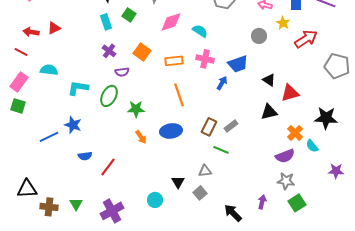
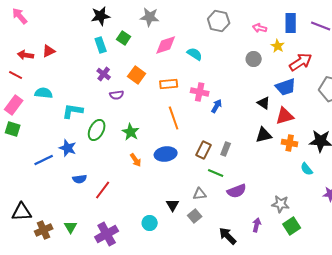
pink cross: (205, 59) -> (200, 92), moved
blue trapezoid: (238, 64) -> (286, 87), moved
green ellipse: (109, 96) -> (97, 130), moved
green star: (136, 109) -> (131, 132), turned 30
gray rectangle: (231, 126) -> (226, 149), turned -32
orange cross: (295, 133) -> (290, 143), moved, turned -35
purple semicircle: (285, 156) -> (237, 191), moved
brown cross: (49, 207) -> (44, 230), turned -30

